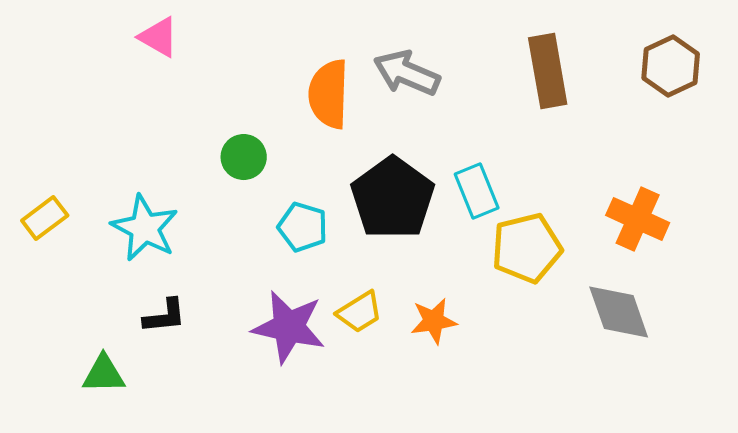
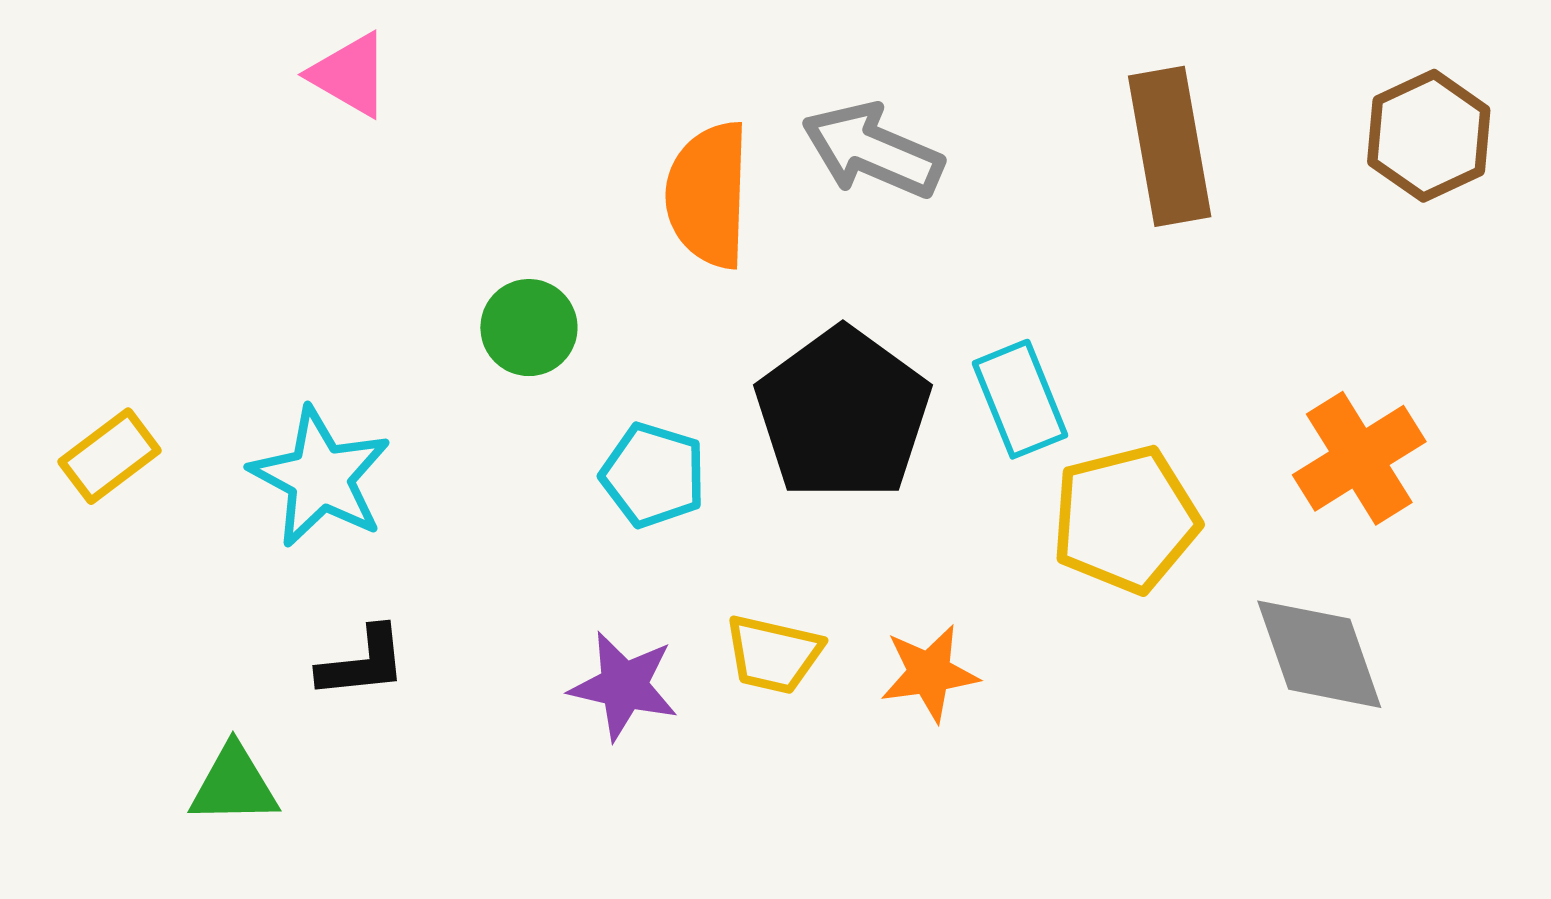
orange cross: (638, 219) -> (1359, 458), turned 34
yellow trapezoid: (360, 312) -> (773, 654), turned 45
purple star: (289, 327) -> (624, 686), size x0.7

